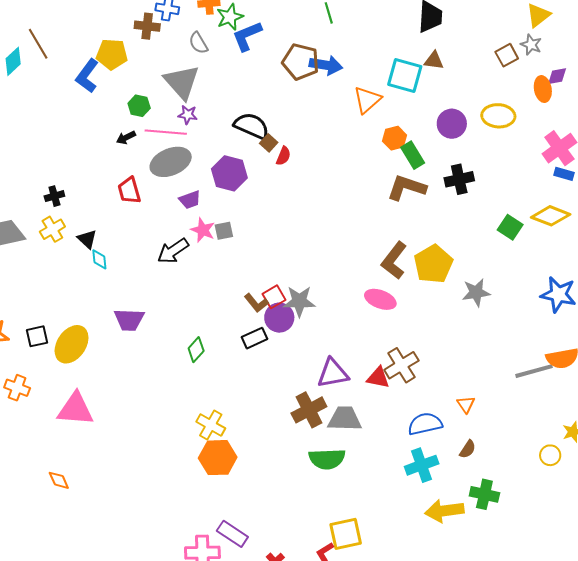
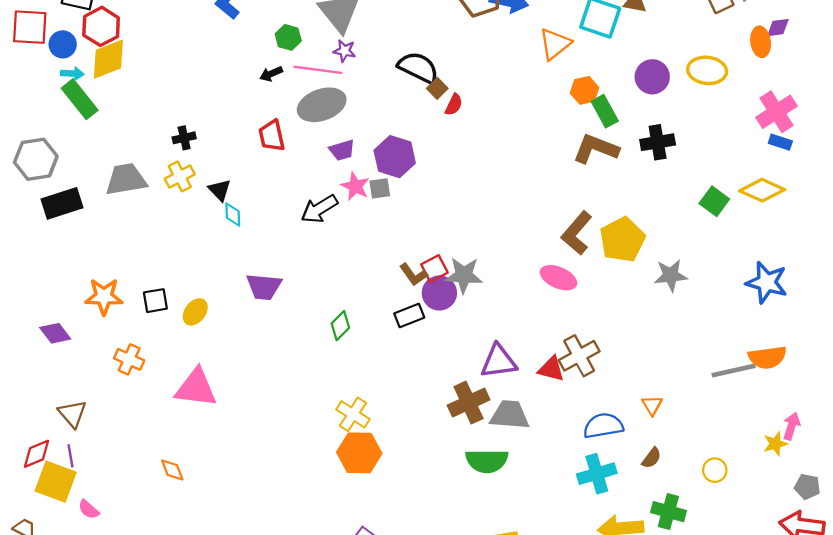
purple hexagon: (229, 173) -> (395, 157), moved
yellow ellipse: (72, 344) -> (195, 312), size x0.6
yellow circle: (550, 455) -> (715, 470), moved

